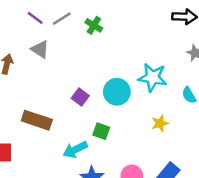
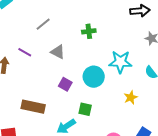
purple line: (35, 18) -> (25, 52), moved
green cross: (94, 25) -> (89, 31), moved, turned -32
gray triangle: (40, 49) -> (58, 52), moved

